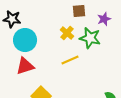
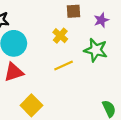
green star: (90, 38) -> (96, 50), moved

